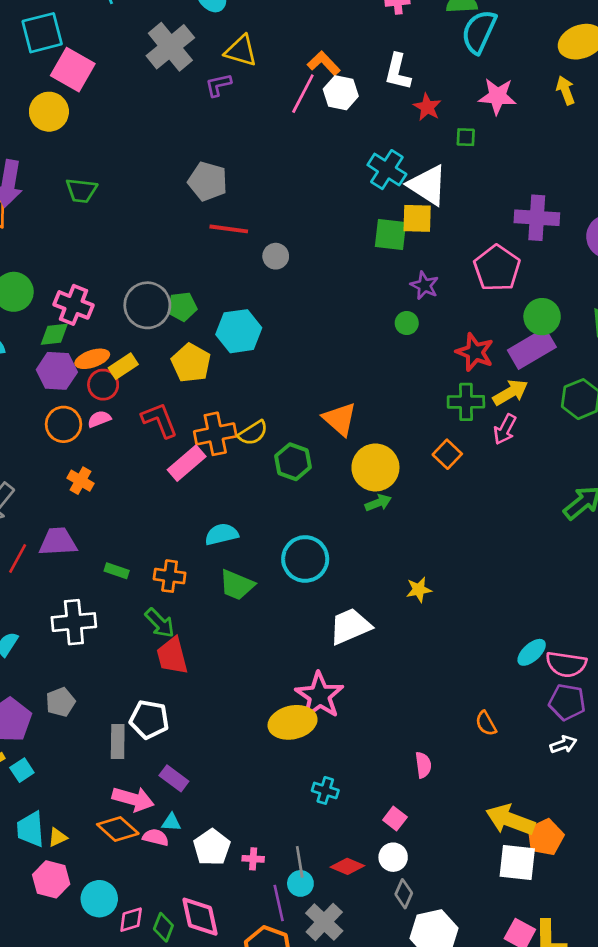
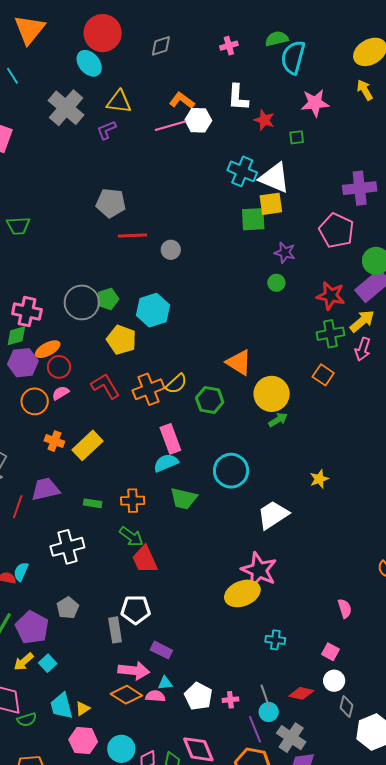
pink line: (303, 94) -> (170, 126), turned 56
yellow rectangle: (123, 366) -> (88, 445), moved, size x1.4
pink rectangle: (187, 463) -> (170, 439), moved, turned -60

